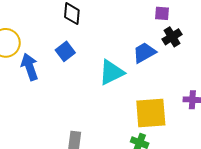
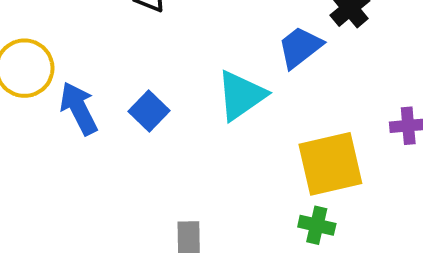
blue square: (65, 51) -> (149, 111), moved

